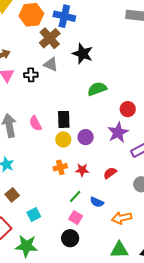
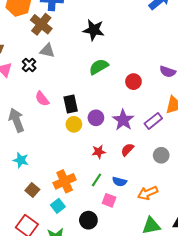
black star: (83, 54) -> (94, 30), moved
black cross: (31, 75) -> (29, 65), turned -32
pink semicircle: (35, 123) -> (42, 99), moved
purple star: (118, 132) -> (123, 120), moved
orange cross: (60, 167) -> (65, 181), moved, size x1.5
pink square: (76, 218) -> (109, 200), moved
black circle: (70, 238) -> (88, 220), moved

